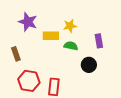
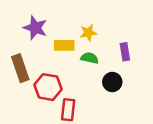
brown rectangle: (16, 54) -> (20, 68), size x1.5
red hexagon: (29, 81) -> (48, 87), moved

